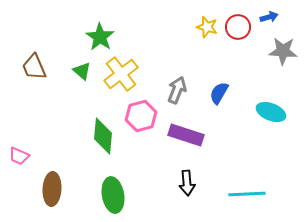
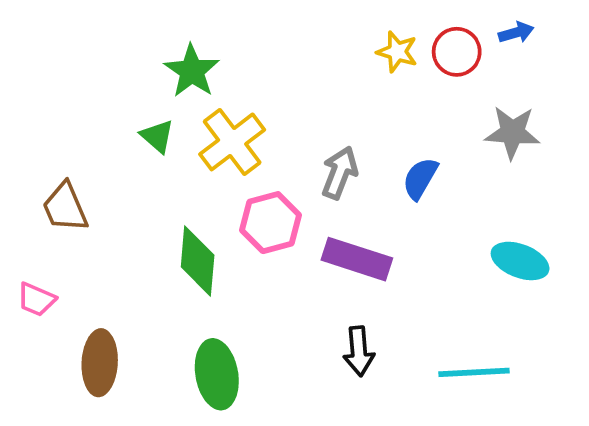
gray star: (283, 51) -> (512, 132), moved
brown trapezoid: (34, 67) -> (65, 207), moved
cyan ellipse: (271, 112) -> (520, 261), moved

